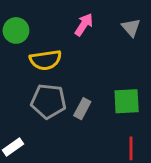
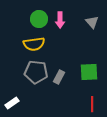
pink arrow: (84, 25) -> (60, 20), turned 147
green circle: (16, 30) -> (39, 19), moved

